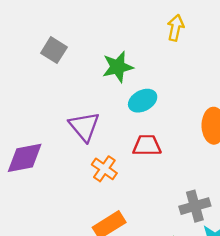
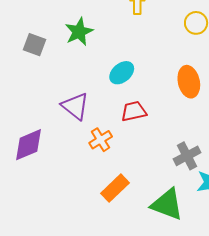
green star: (118, 67) -> (79, 32), moved
orange cross: (104, 169) -> (101, 140), turned 35

